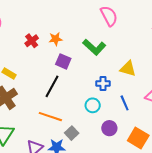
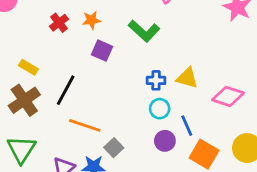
yellow triangle: (128, 69) -> (187, 78), moved
black line: (52, 86) -> (66, 90), moved
blue line: (125, 103) -> (187, 126), moved
cyan circle: (93, 105) -> (160, 109), moved

